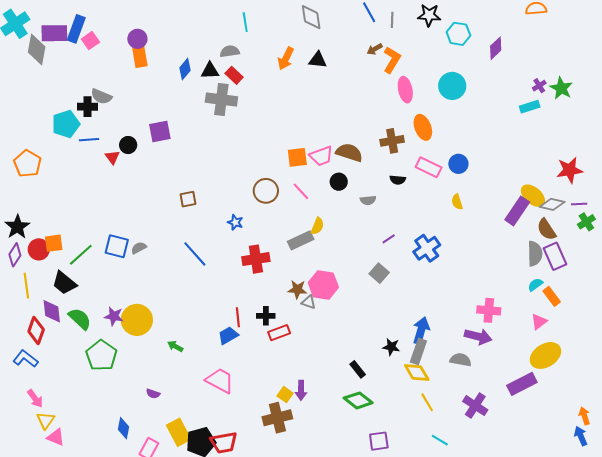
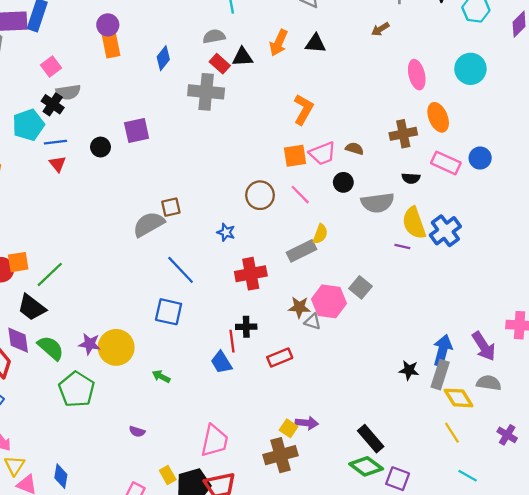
pink square: (90, 41) -> (51, 66), moved
orange L-shape: (392, 60) -> (303, 109), moved
black triangle: (210, 71) -> (242, 57), moved
gray semicircle: (101, 96) -> (68, 92), turned -30
black cross: (88, 107) -> (53, 104), turned 36
brown semicircle: (349, 153) -> (354, 149), size x0.6
red triangle: (112, 157) -> (58, 164), moved
gray semicircle: (368, 200) -> (378, 203), size x1.8
yellow semicircle: (457, 202) -> (414, 223), moved, size x1.8
purple line: (389, 239) -> (402, 246), turned 48
blue square: (117, 246) -> (169, 312), moved
gray semicircle: (139, 248) -> (149, 224), moved, size x1.8
blue cross: (427, 248) -> (445, 231), moved
gray square: (379, 273) -> (361, 287), moved
black cross: (266, 316) -> (246, 327), moved
blue trapezoid: (228, 335) -> (221, 362), turned -90
purple arrow: (478, 337) -> (484, 346), moved, turned 44
black rectangle: (358, 369) -> (371, 439), moved, size x1.4
yellow diamond: (417, 373) -> (458, 398), moved
pink trapezoid: (220, 381) -> (214, 441), moved, turned 76
purple arrow: (301, 390) -> (307, 423), turned -84
green diamond: (358, 400) -> (366, 466), moved
purple cross: (475, 406) -> (507, 435), size x0.7
blue diamond: (124, 428) -> (61, 476), moved
yellow rectangle: (179, 432) -> (168, 475), size x0.6
purple square: (379, 441) -> (398, 479), turned 30

